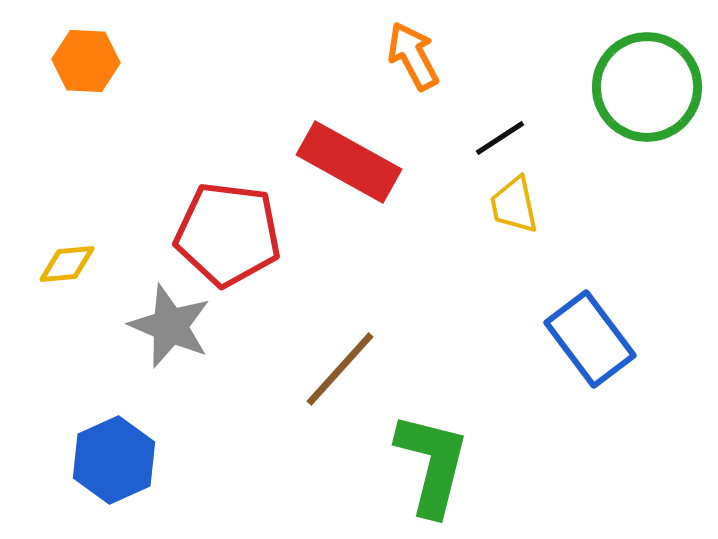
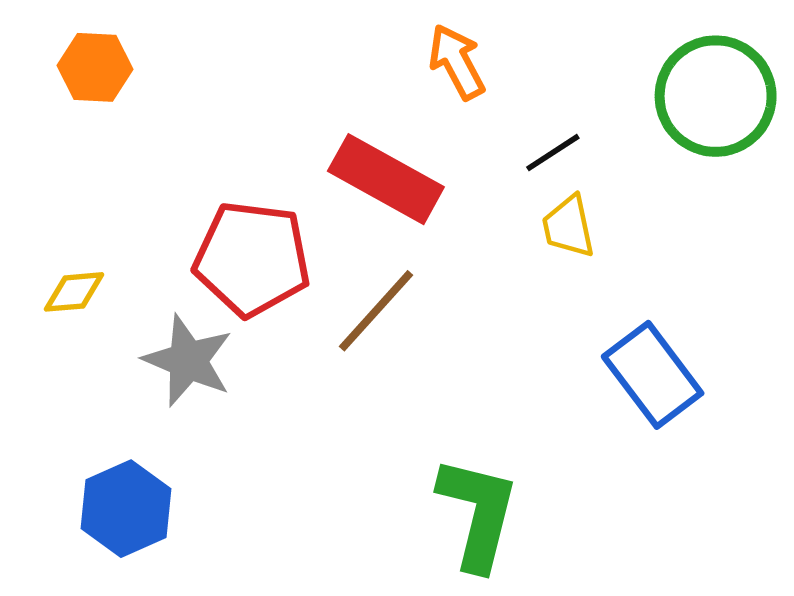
brown line: (340, 369) -> (376, 311), moved

